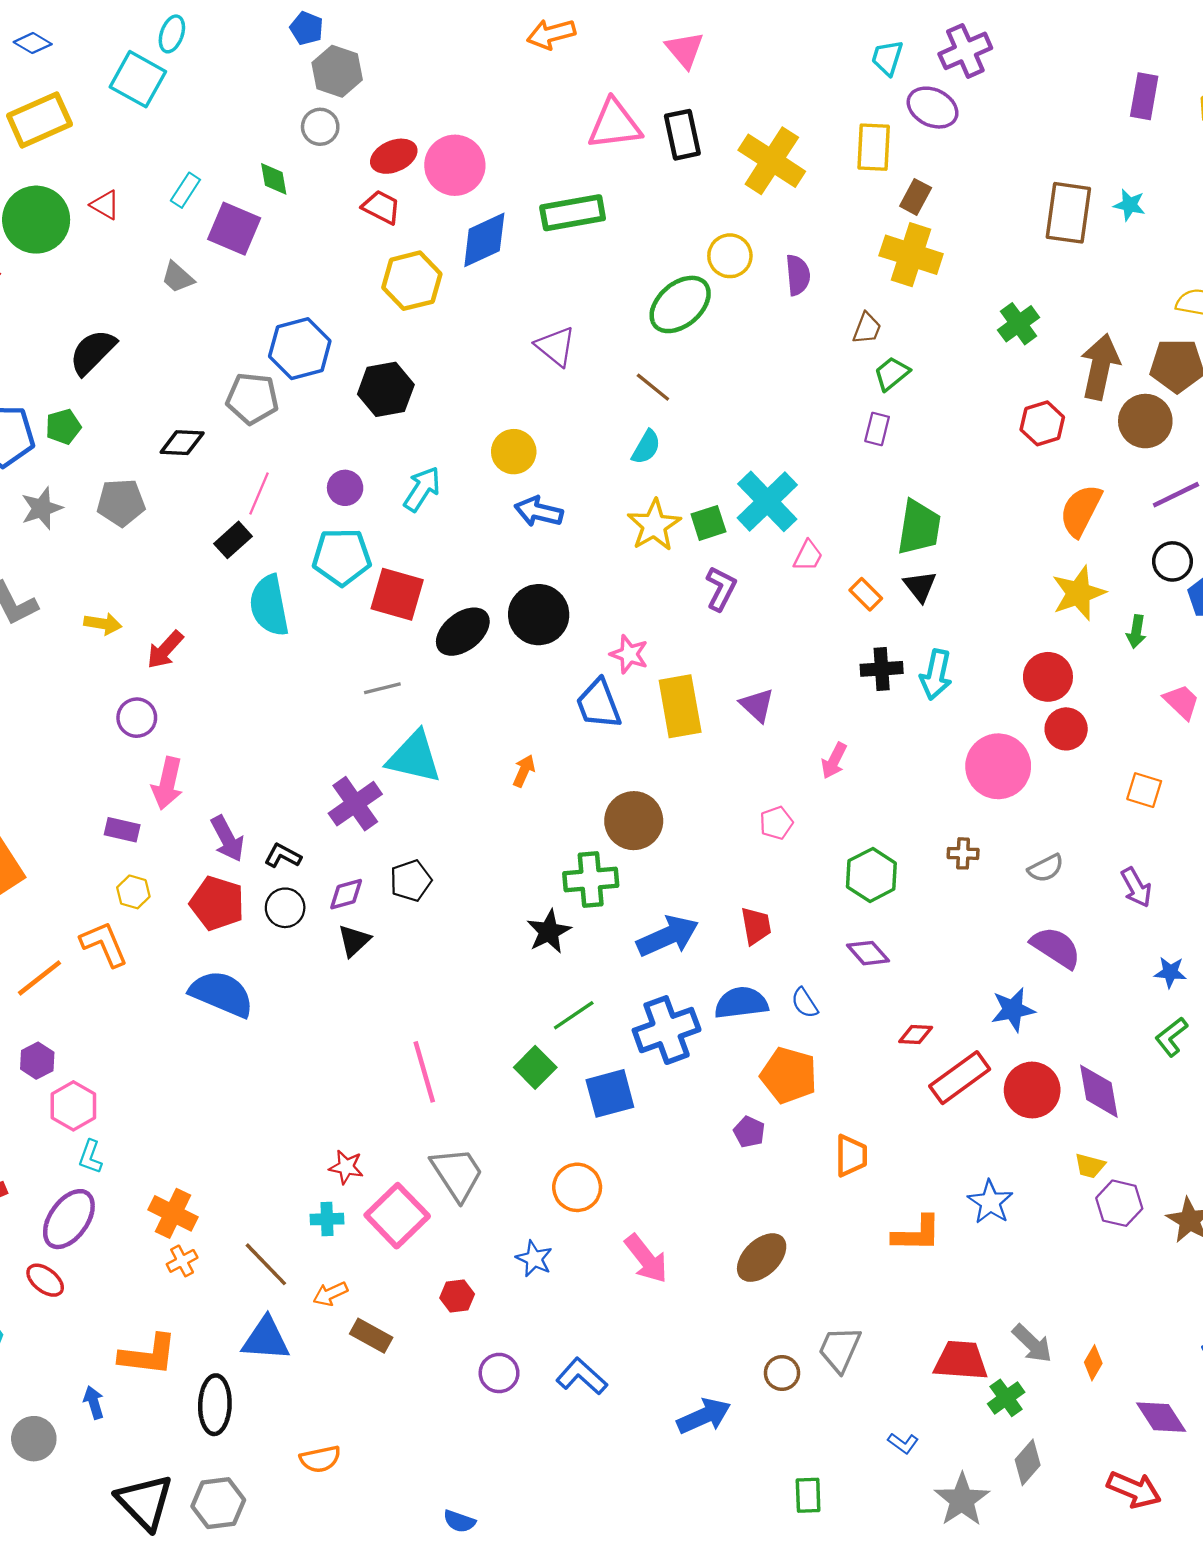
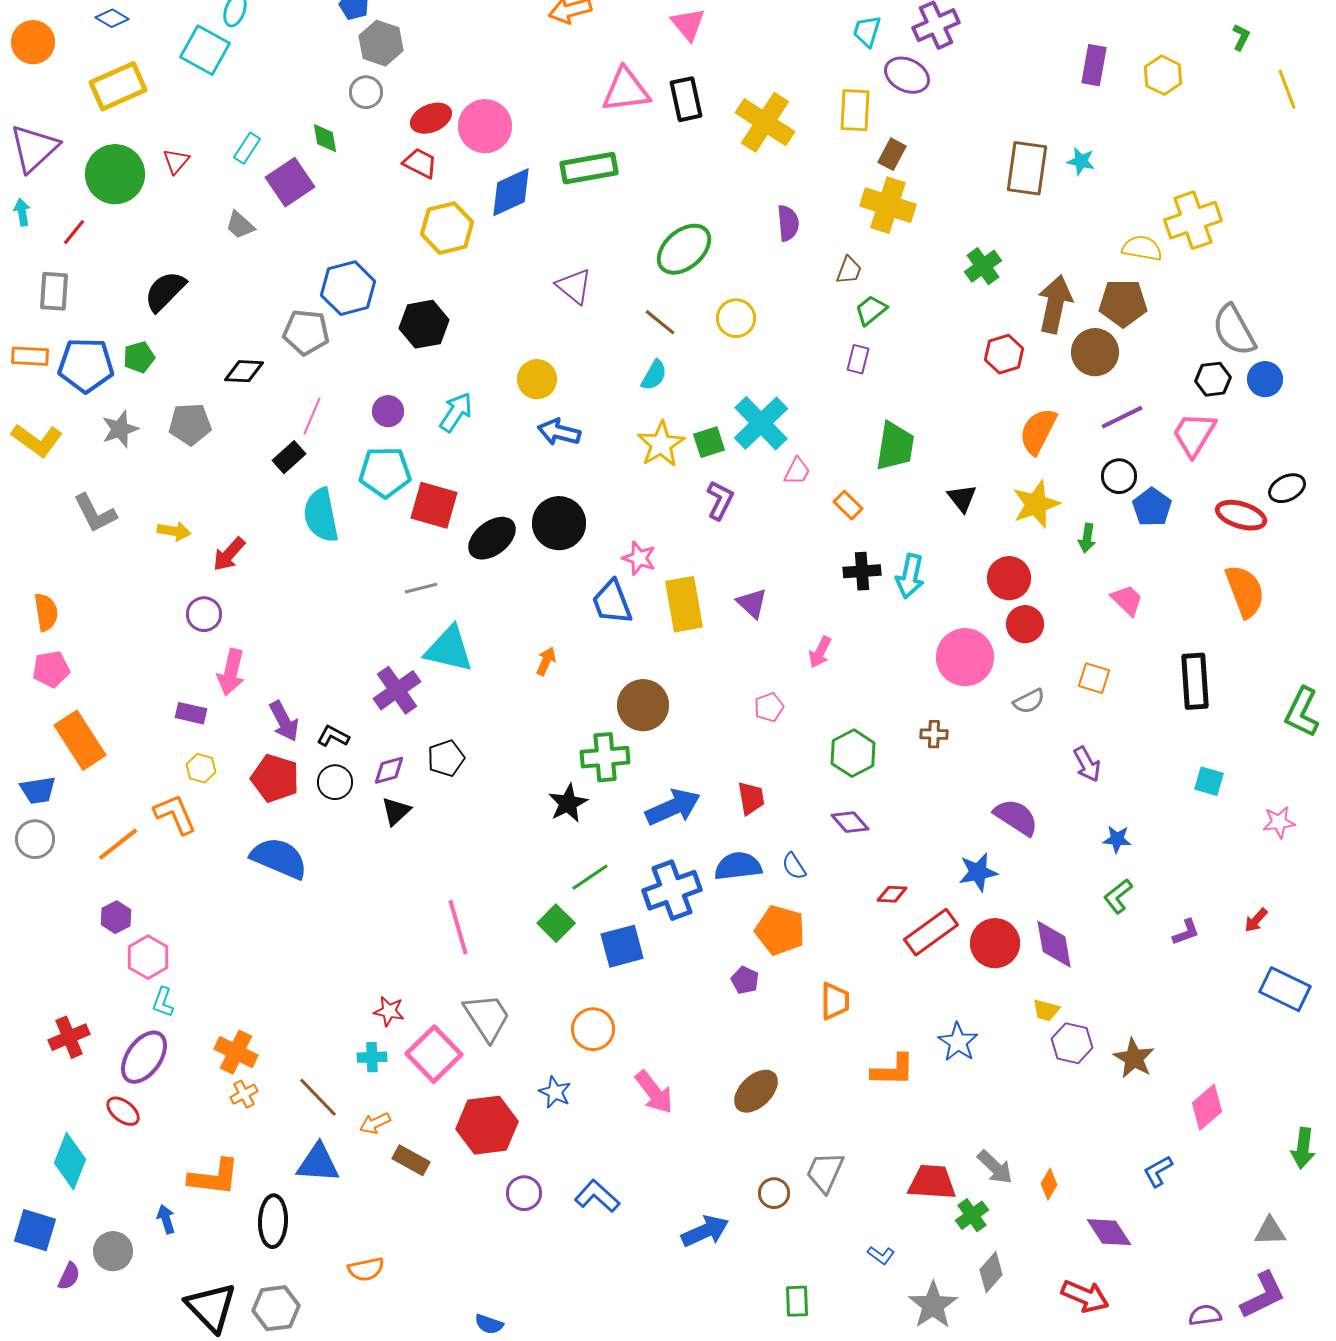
red triangle: (105, 205) -> (176, 161), turned 40
purple square: (234, 229) -> (290, 182), turned 33
yellow circle: (730, 256) -> (736, 318), moved
black triangle: (920, 586) -> (962, 498), moved
gray semicircle: (1046, 868) -> (1029, 701), moved
red hexagon: (457, 1296) -> (487, 1125), size x2.0

